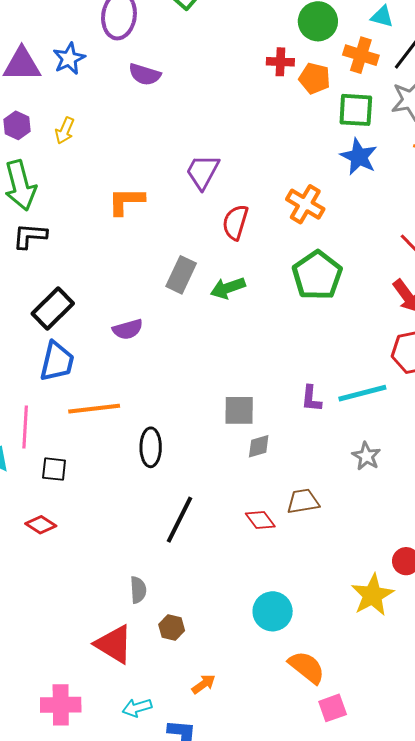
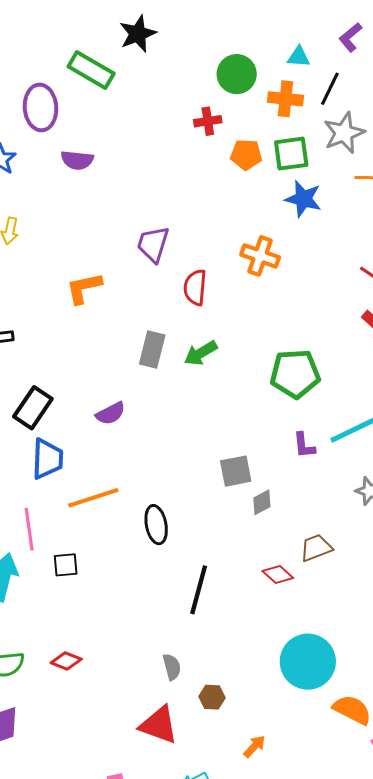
orange pentagon: (315, 78) -> (246, 155), moved
green pentagon: (317, 275) -> (295, 374), moved, turned -30
red diamond: (41, 525) -> (66, 661), moved
cyan circle: (273, 611) -> (308, 662), size x1.4

